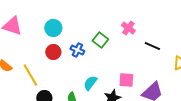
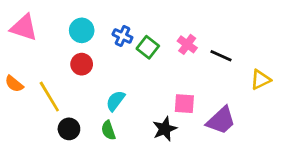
pink cross: (128, 28) -> (187, 44), moved
blue cross: (77, 50) -> (122, 36), moved
cyan semicircle: (90, 83) -> (115, 101), moved

